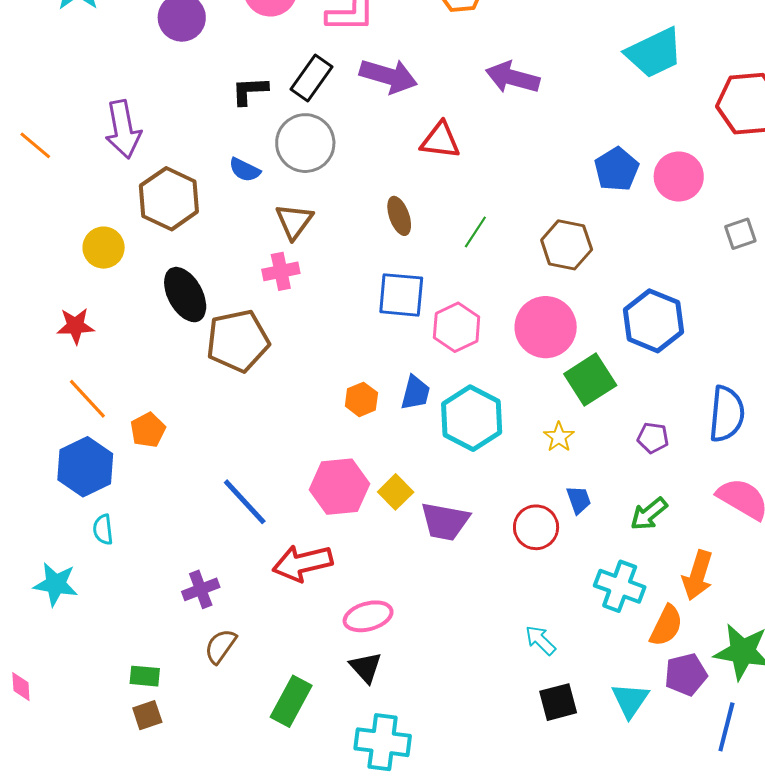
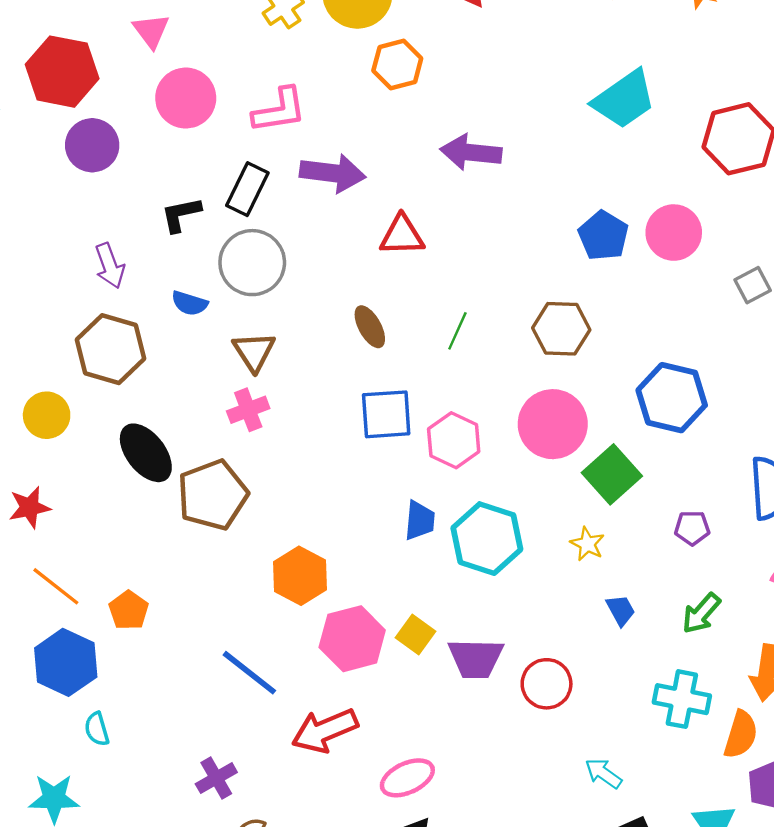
purple arrow: (123, 129) -> (110, 266), moved, size x0.7
orange hexagon: (361, 399) -> (300, 576), moved, size x1.5
red circle: (536, 527) -> (547, 684), moved

